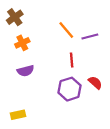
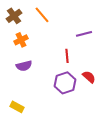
orange line: (66, 30) -> (42, 15), moved
yellow rectangle: (18, 115) -> (17, 107), turned 40

